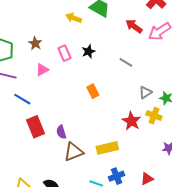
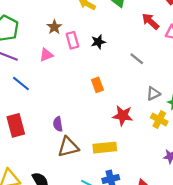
brown star: (35, 43) -> (54, 27), moved
red star: (131, 121) -> (123, 116), moved, turned -30
red rectangle: (36, 127) -> (16, 125), moved

